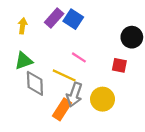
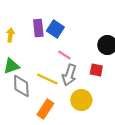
purple rectangle: (54, 18) -> (38, 28), turned -48
pink line: (79, 57) -> (64, 55), moved
gray arrow: (74, 95) -> (69, 75), moved

